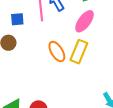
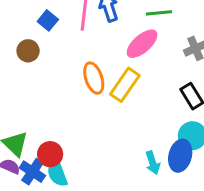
blue square: (17, 19) -> (48, 20), turned 32

